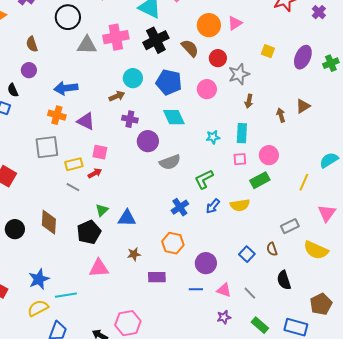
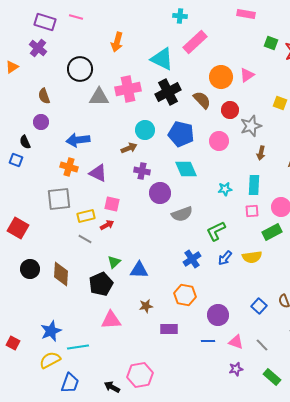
black circle: (15, 229) -> (30, 269), moved

